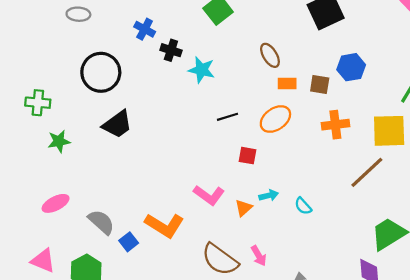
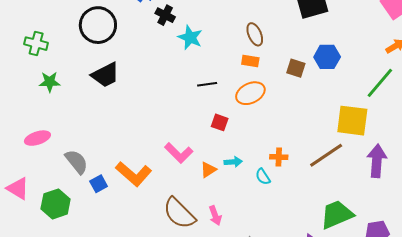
orange rectangle: (287, 83) -> (250, 61), moved
orange cross: (335, 125) -> (279, 157), moved, size x0.7

